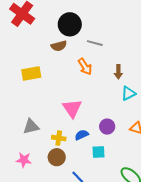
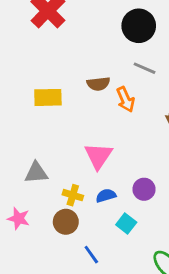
black circle: (70, 24) -> (139, 26), moved
brown semicircle: (59, 46) -> (98, 84), moved
cyan square: (98, 152) -> (126, 223), turned 32

